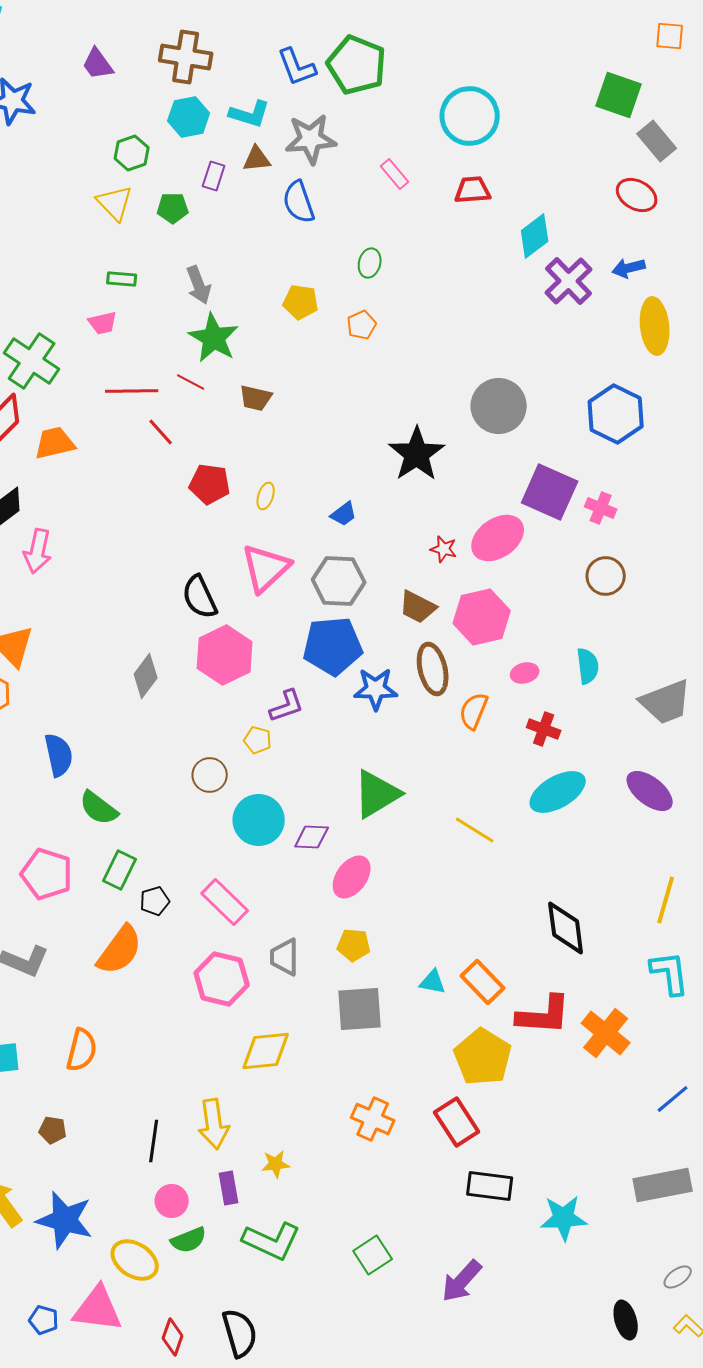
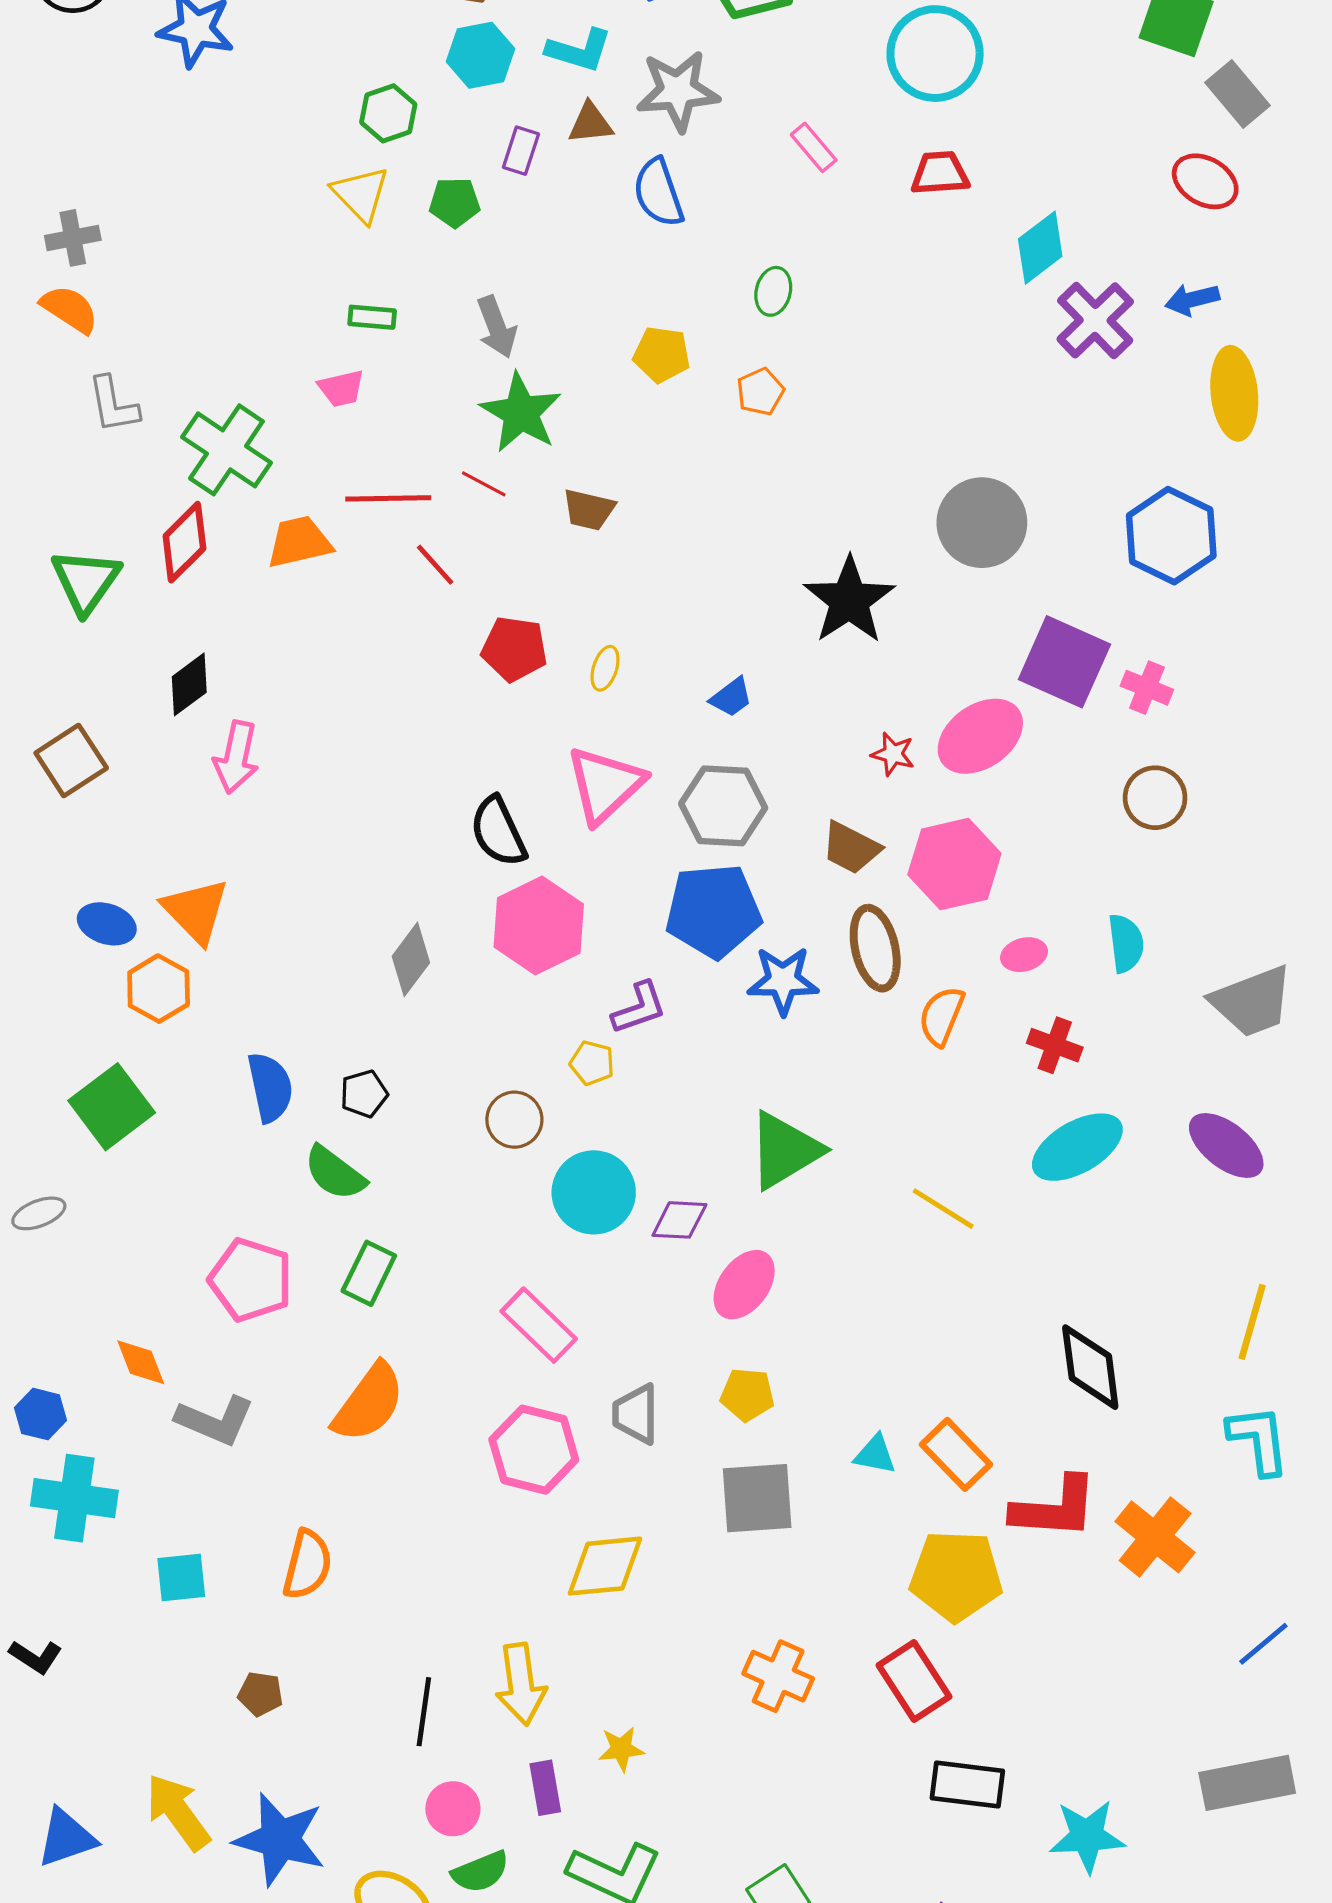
orange trapezoid: (55, 443) -> (299, 542), moved
black pentagon: (155, 901) -> (364, 1094), moved
yellow pentagon: (483, 1057) -> (956, 1576), turned -30

